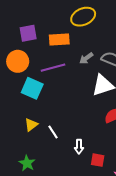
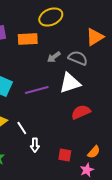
purple line: (53, 68) -> (37, 90), moved
white arrow: (79, 147) -> (35, 145), moved

